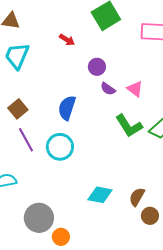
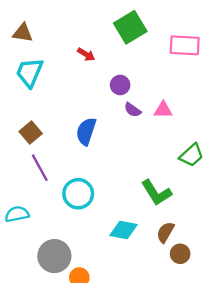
pink triangle: (135, 89) -> (163, 110), turned -36
green L-shape: (129, 126) -> (156, 193), moved
cyan circle: (60, 147) -> (78, 194), moved

